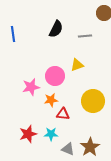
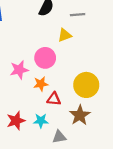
yellow triangle: (77, 65) -> (65, 35), moved
brown star: (90, 147) -> (80, 115), moved
gray triangle: (68, 149) -> (59, 137), turned -32

